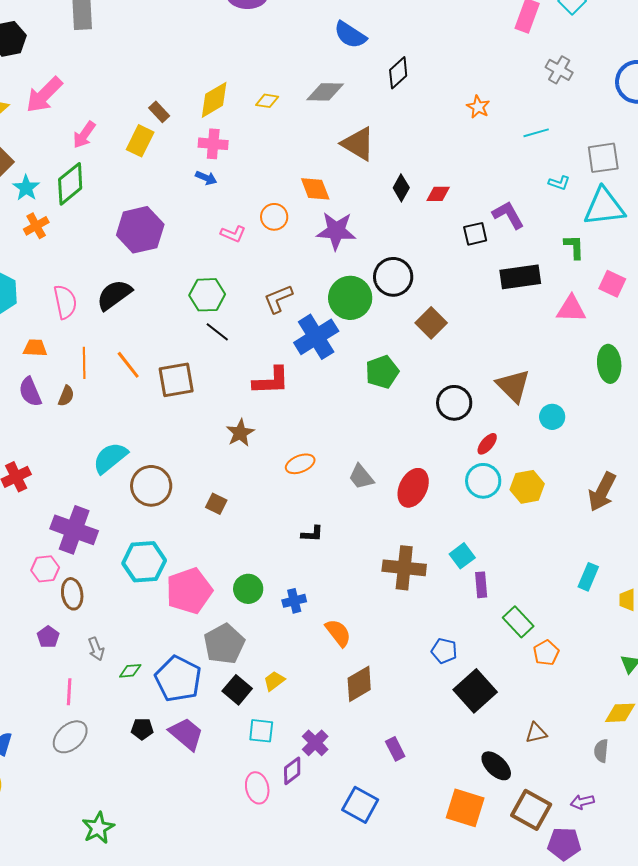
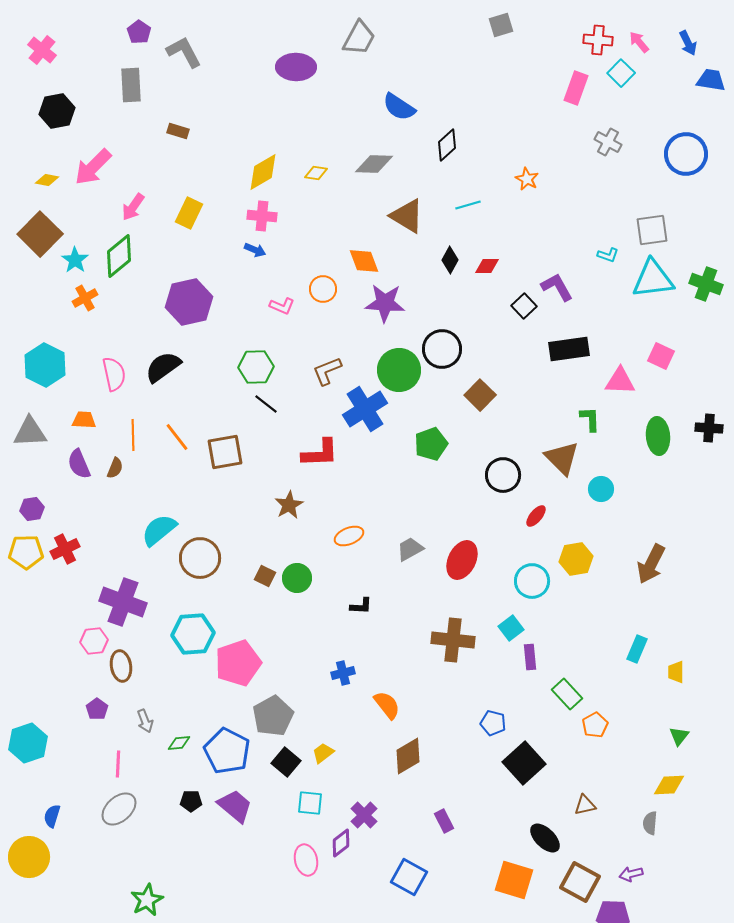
brown rectangle: (159, 112) -> (178, 131), moved, turned -30
cyan line: (536, 133) -> (468, 205), moved
black square: (475, 234) -> (524, 306), turned -30
green L-shape: (574, 247) -> (590, 419), moved
gray trapezoid: (361, 477) -> (410, 549), turned 100
cyan circle: (483, 481) -> (532, 581), moved
green circle: (248, 589) -> (297, 578), moved

